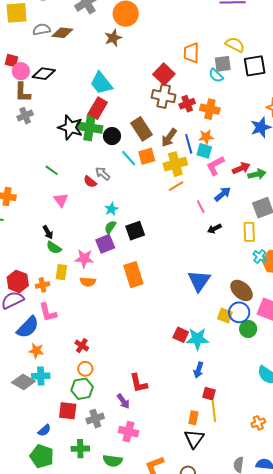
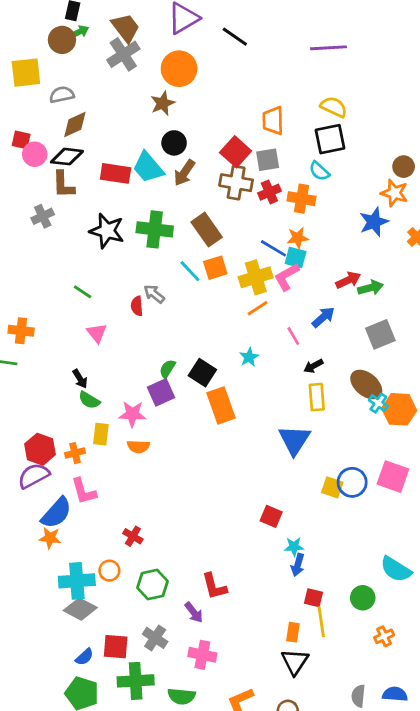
brown diamond: (62, 33) -> (75, 125), moved, turned -30
gray square: (223, 64) -> (268, 160), moved
black square: (255, 66) -> (330, 139), moved
cyan semicircle: (216, 75) -> (319, 171), moved
brown L-shape: (23, 92) -> (63, 185), moved
red rectangle: (98, 108) -> (116, 173), moved, turned 70
green cross: (89, 128) -> (155, 229), moved
black circle: (112, 136) -> (174, 143), moved
brown arrow: (169, 138) -> (184, 173), moved
blue line: (189, 144) -> (273, 248), turned -42
pink L-shape: (215, 166) -> (287, 277), moved
red semicircle: (90, 182) -> (137, 306), turned 48
cyan star: (111, 209) -> (249, 357), moved
black square: (135, 231) -> (202, 373), turned -36
yellow rectangle: (249, 232) -> (317, 397), moved
orange rectangle: (133, 275) -> (221, 405), moved
brown ellipse: (242, 290) -> (366, 384), moved
green circle: (248, 329) -> (363, 598), moved
cyan star: (197, 339) -> (294, 547), moved, size x0.6
orange star: (36, 351) -> (50, 538), moved
orange circle: (85, 369) -> (109, 571), moved
cyan cross: (41, 376) -> (77, 581), size x1.4
gray diamond: (23, 382) -> (80, 609), moved
green hexagon: (82, 389) -> (153, 585), moved
red square: (68, 411) -> (116, 647), moved
gray cross: (95, 419) -> (155, 638), turned -36
green cross: (80, 449) -> (136, 681), size x1.4

